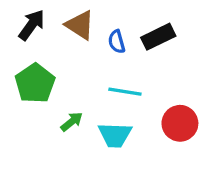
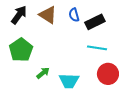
blue semicircle: (117, 42) -> (74, 15), moved
cyan line: (125, 92) -> (97, 48), moved

